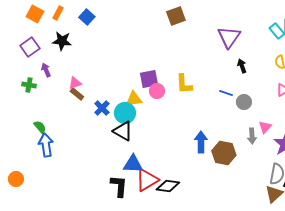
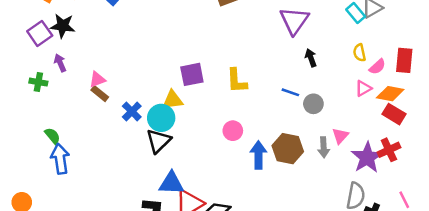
black star: (62, 41) -> (63, 26), moved
pink circle: (157, 91) -> (233, 131), moved
black triangle: (123, 131) -> (159, 141), turned 45
brown hexagon: (224, 153) -> (288, 149), moved

